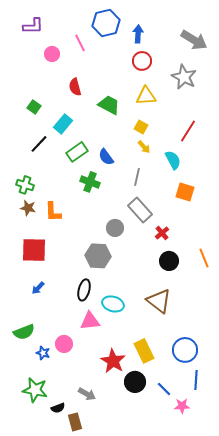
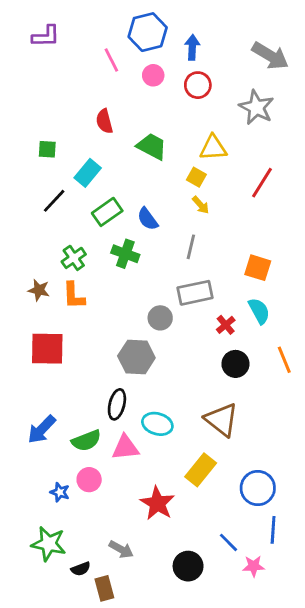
pink circle: (52, 54) -> (153, 75), moved
yellow triangle: (146, 96) -> (213, 148), moved
green square: (34, 107) -> (47, 149), turned -32
cyan semicircle: (173, 160) -> (259, 311), moved
green cross: (25, 185) -> (74, 258), moved, turned 36
gray rectangle: (140, 210) -> (195, 293), turned -60
blue arrow: (38, 288) -> (42, 429), moved, size x1.6
green semicircle: (24, 332) -> (86, 441), moved
yellow rectangle: (144, 351) -> (201, 470), moved, turned 65
black circle: (135, 382) -> (188, 566), moved

